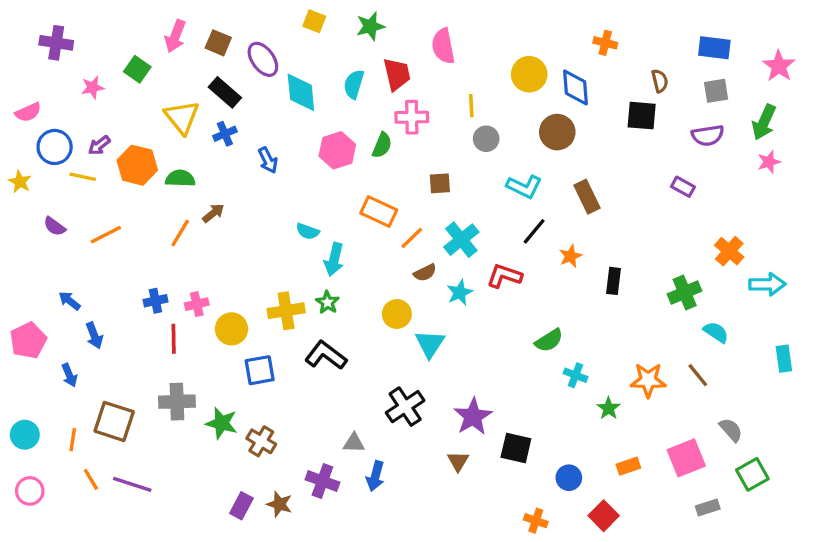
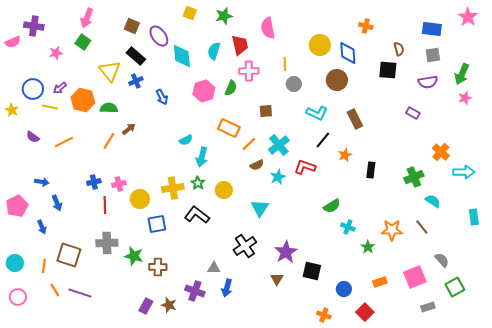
pink arrow: (175, 36) -> (87, 18), moved
pink star: (779, 66) -> (468, 17), moved
pink semicircle: (28, 112) -> (13, 42), moved
cyan semicircle: (308, 231) -> (186, 140), turned -48
blue arrow: (69, 301) -> (42, 182), turned 152
yellow circle: (397, 314) -> (224, 190), moved
brown cross: (261, 441) -> (158, 267), turned -30

